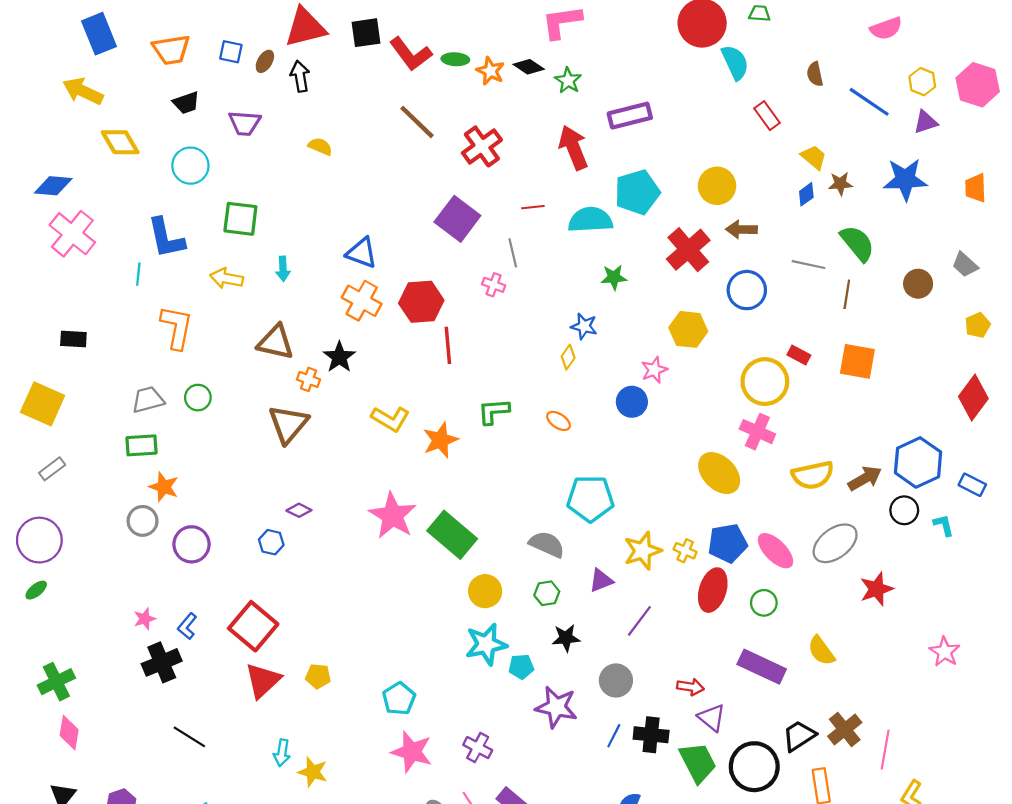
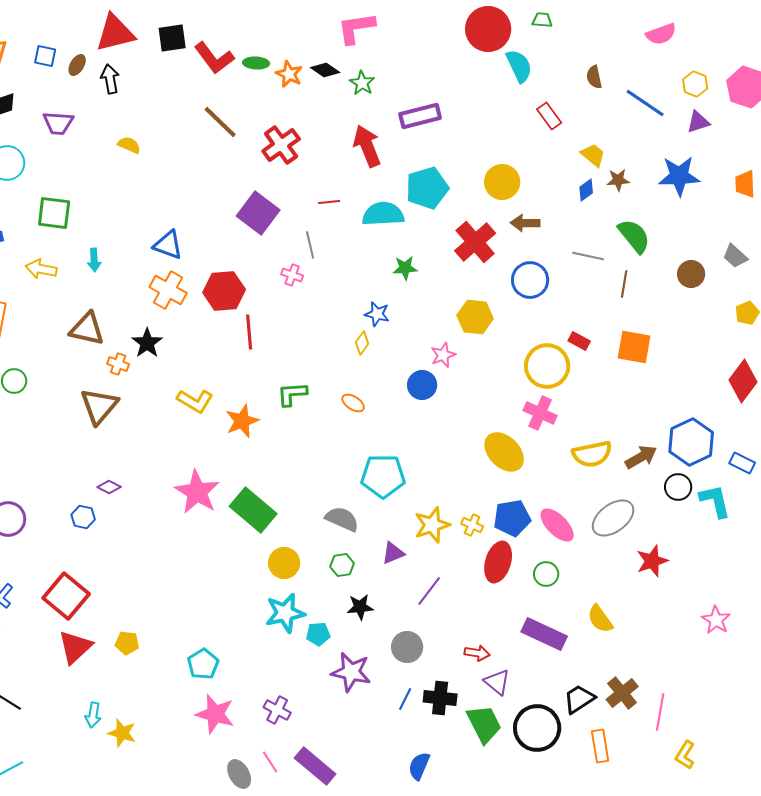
cyan L-shape: (944, 525) -> (715, 501), size x1.6

